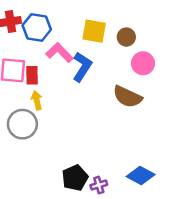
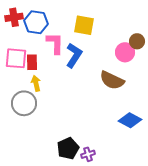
brown circle: (126, 37) -> (137, 41), moved
pink L-shape: (59, 53) -> (55, 43), turned 45
blue diamond: (141, 175) -> (130, 120), moved

